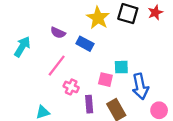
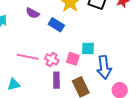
pink line: (57, 66) -> (28, 57), moved, turned 60
pink cross: (71, 87) -> (52, 59), moved

